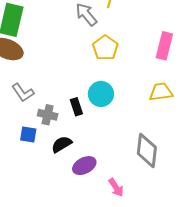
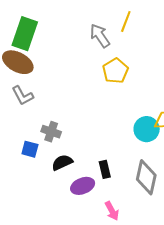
gray L-shape: (23, 93) -> (23, 96), moved
cyan circle: (101, 94) -> (147, 129), moved
black rectangle: (76, 107) -> (105, 169), moved

